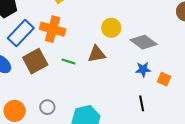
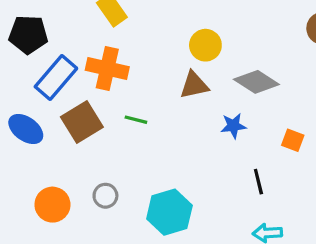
yellow circle: (111, 28) -> (205, 45), moved
brown triangle: (97, 54) -> (194, 85), moved
blue star: (143, 69) -> (233, 126), moved

